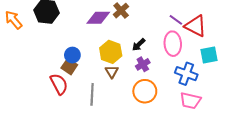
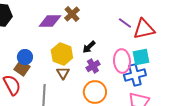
red triangle: (196, 26) -> (144, 29), turned -40
pink ellipse: (173, 44) -> (122, 61), moved
cyan square: (209, 55) -> (141, 57), moved
blue cross: (186, 74) -> (135, 75), turned -35

